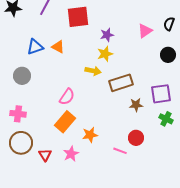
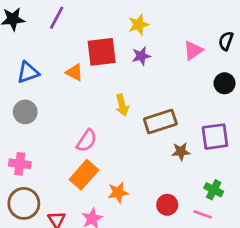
red square: (78, 17) -> (102, 52), moved
blue triangle: (35, 47) -> (28, 72), moved
yellow star: (105, 54) -> (139, 25), moved
yellow arrow: (93, 71) -> (122, 105), turned 63
green cross: (166, 119) -> (214, 190), moved
red circle: (136, 138) -> (167, 205), moved
pink line: (120, 151) -> (203, 214), moved

